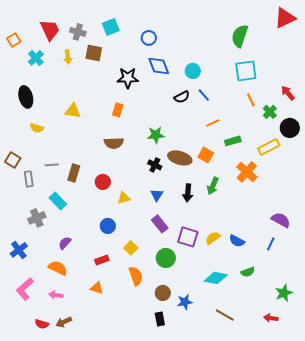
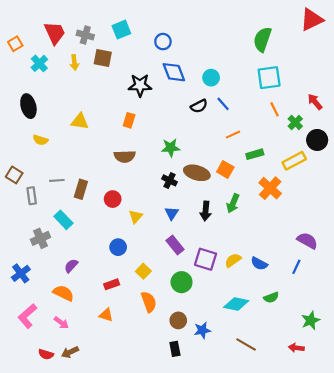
yellow triangle: (124, 198) -> (136, 217), turned -32
pink arrow: (56, 295) -> (61, 323), turned -152

